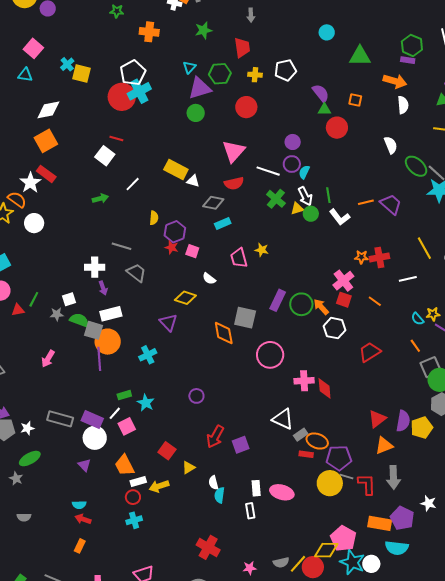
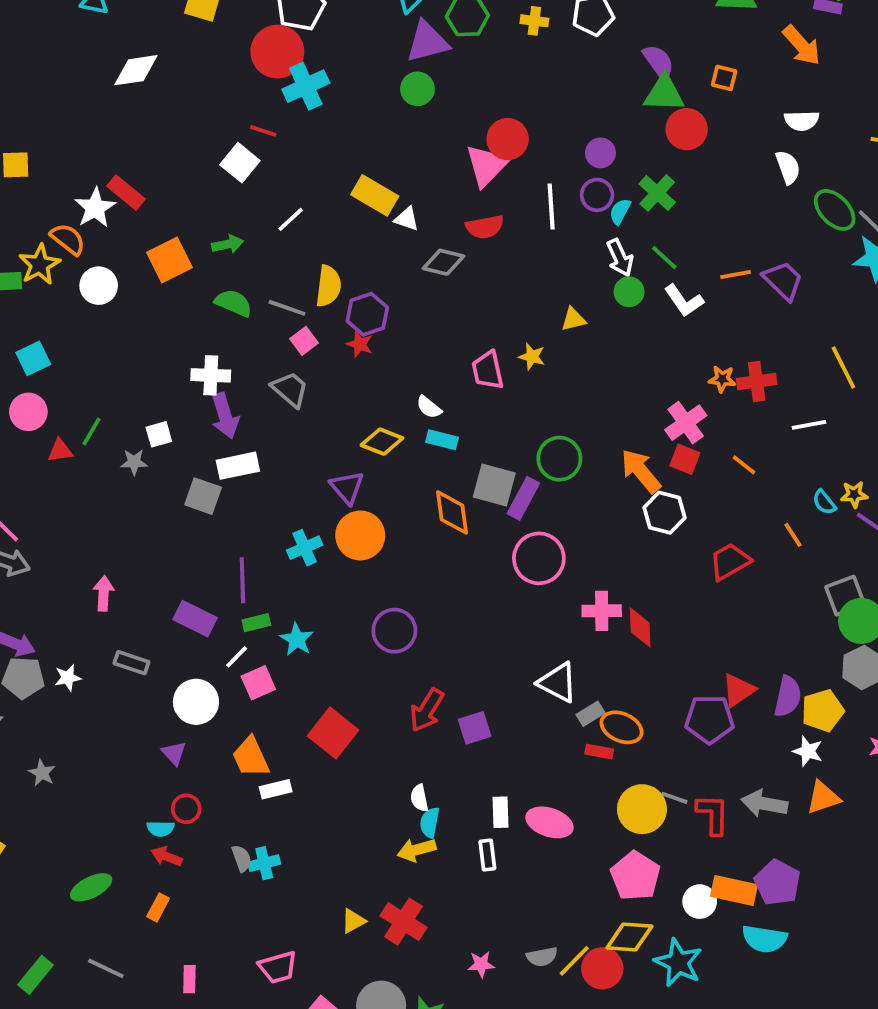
orange arrow: (395, 81) -> (802, 45), turned 30
cyan cross: (139, 91) -> (306, 86), moved
white semicircle: (403, 105) -> (802, 121), moved, turned 90
red circle: (246, 107) -> (508, 139), moved
green triangle: (324, 109) -> (664, 93), size x1.6
orange square: (46, 141) -> (170, 260), moved
white line: (268, 171) -> (551, 206), turned 65
green line: (328, 195) -> (664, 258), turned -42
green cross: (276, 199) -> (657, 193), moved
yellow triangle: (297, 209) -> (573, 319), moved
yellow semicircle: (154, 218) -> (328, 286), size x1.5
cyan rectangle: (223, 224) -> (442, 440), moved, turned 35
gray line: (121, 246) -> (287, 308), moved
pink square: (192, 251) -> (304, 341), moved, turned 32
purple arrow: (103, 288) -> (225, 416), size x1.6
purple rectangle: (278, 300) -> (523, 498), moved
green circle: (301, 304) -> (559, 459), moved
orange arrow: (321, 307) -> (641, 471), size x1.4
green semicircle: (79, 320) -> (234, 303), moved
orange circle: (108, 342) -> (360, 535), moved
orange line: (415, 346) -> (793, 535), moved
pink arrow: (48, 359) -> (104, 593), moved, turned 150
purple line: (99, 359) -> (242, 580), moved
purple circle: (196, 396) -> (394, 631), size x1.5
gray rectangle: (60, 419) -> (131, 663), size x0.7
purple rectangle: (92, 420) -> (195, 619), moved
orange triangle: (384, 446) -> (823, 798), moved
red square: (167, 451) -> (333, 733), size x1.4
purple pentagon: (339, 458) -> (709, 719), moved
green ellipse: (30, 459) -> (91, 887), moved
yellow triangle: (189, 468) -> (353, 921), moved
gray arrow: (393, 477) -> (764, 804), turned 100
yellow arrow: (159, 486) -> (417, 850), moved
red circle: (133, 497) -> (186, 809), moved
white star: (428, 503) -> (808, 751), moved
gray semicircle: (24, 517) -> (242, 858), moved, turned -112
pink pentagon: (343, 538) -> (635, 876), moved
white circle: (371, 564) -> (700, 902), moved

